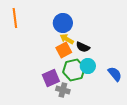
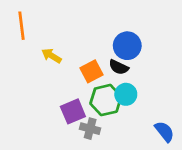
blue circle: (63, 23) -> (127, 46), moved
yellow arrow: (67, 39) -> (51, 56), moved
blue semicircle: (115, 74) -> (164, 131), moved

